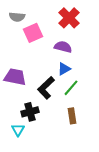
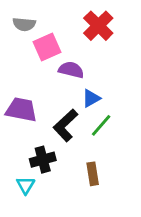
purple semicircle: (63, 47) -> (71, 70), moved
brown rectangle: (72, 116) -> (93, 174), moved

